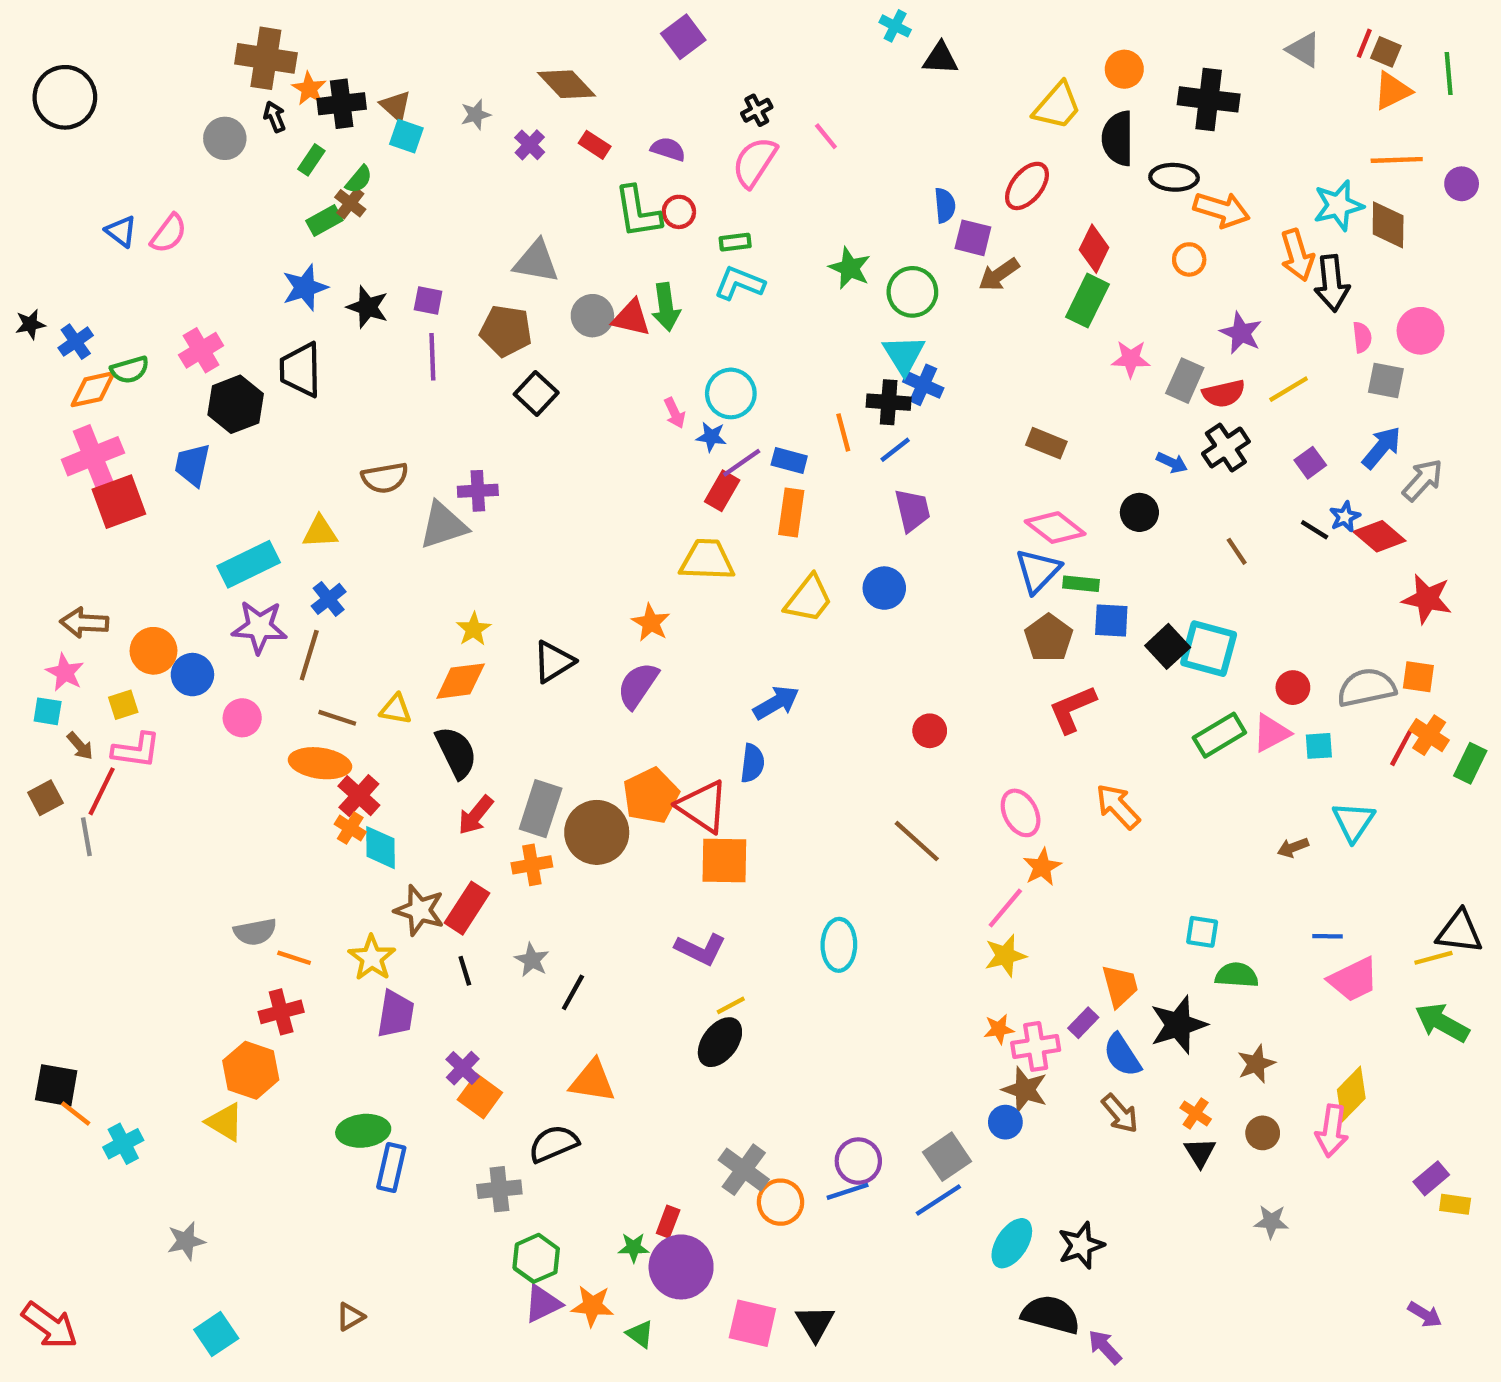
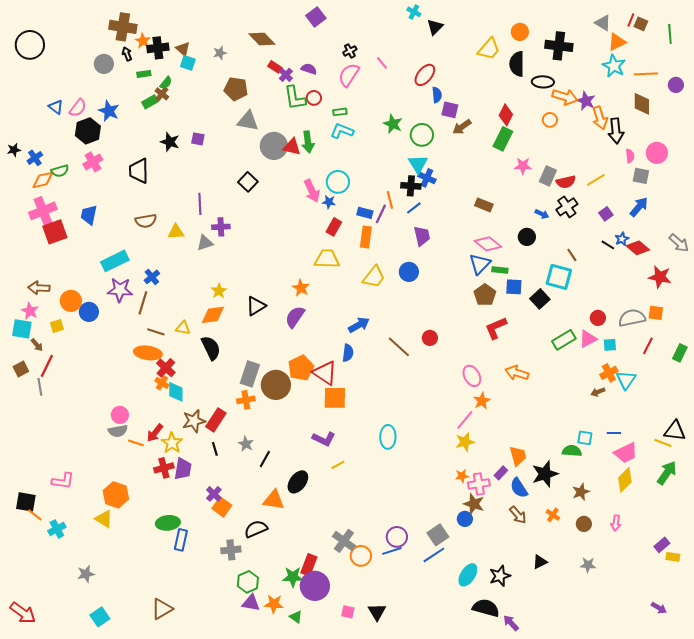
black triangle: (941, 58) -> (435, 27), turned -48
orange triangle: (1392, 91) -> (617, 42), moved
purple cross: (530, 145) -> (286, 75), moved
green rectangle: (311, 160) -> (144, 74), turned 48
red ellipse: (1027, 186) -> (425, 75), moved
cyan star: (1338, 205) -> (614, 66), moved, turned -30
blue star: (305, 288) -> (109, 111), moved, turned -30
gray circle: (592, 316) -> (274, 146), size x1.4
brown pentagon: (506, 331) -> (236, 89), moved
purple star: (1241, 333) -> (586, 101), moved
purple line: (432, 357) -> (200, 204), moved
black hexagon: (236, 404) -> (88, 131), moved
pink arrow: (675, 413) -> (312, 191), size x1.6
purple line: (742, 463) -> (381, 214), moved, turned -30
brown semicircle: (385, 478) -> (146, 221), moved
gray arrow: (1423, 480) -> (679, 243), moved, turned 90
gray triangle: (443, 525) -> (205, 243), size x0.7
yellow triangle: (320, 532) -> (176, 232), moved
cyan square: (1209, 649) -> (559, 277), moved
cyan square: (48, 711) -> (22, 329), size x1.5
pink circle: (242, 718) -> (120, 415), moved
orange cross: (1429, 735) -> (609, 373), moved, turned 30
pink L-shape: (136, 750) -> (63, 481), moved
orange arrow: (1118, 806) -> (517, 373), turned -30
red arrow: (476, 815) -> (155, 433), moved
brown line: (917, 841) -> (399, 347), moved
brown star: (419, 910) -> (194, 421), turned -30
cyan square: (1202, 932) -> (585, 438), moved
yellow line: (1433, 958) -> (663, 443), turned 36
red cross: (281, 1012) -> (164, 468), moved
green arrow: (1442, 1023) -> (667, 473), turned 95
black ellipse: (720, 1042) -> (298, 482), moved
yellow diamond: (1351, 1094) -> (625, 480), moved
pink arrow: (1332, 1131) -> (616, 523), size x0.7
black triangle: (1200, 1152) -> (540, 562), moved, turned 35
red rectangle: (668, 1222) -> (309, 565), size x1.5
green star: (633, 1248) -> (293, 577), size x1.5
purple triangle: (543, 1304) -> (251, 603), turned 36
brown triangle: (350, 1317) -> (162, 609), size x1.6
pink square: (752, 1323) -> (348, 612), size x0.6

